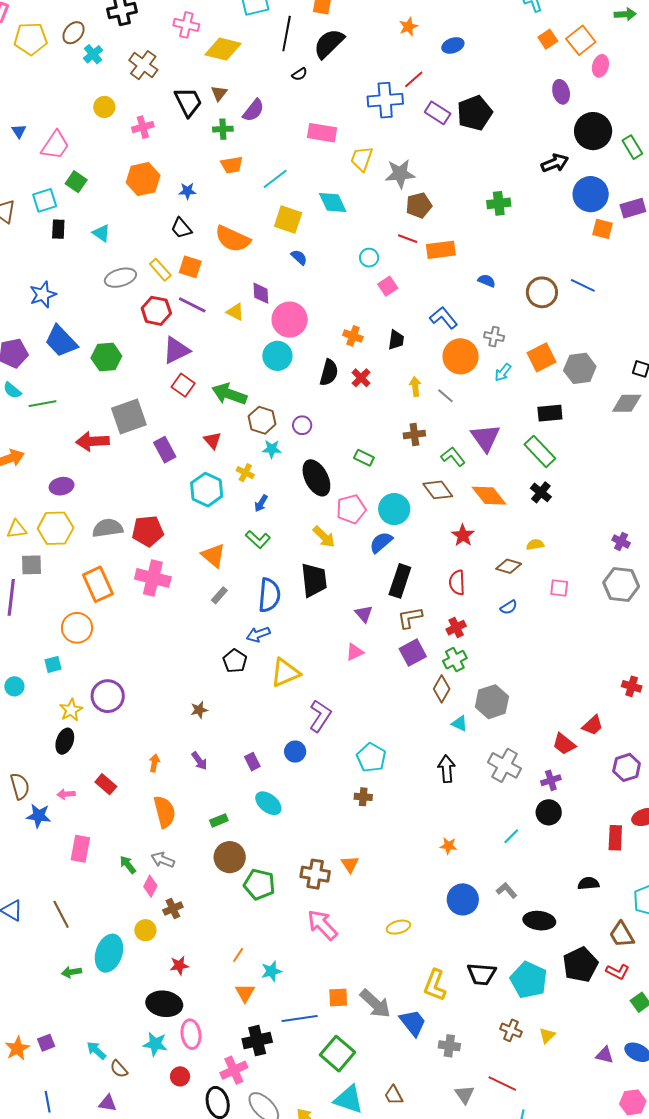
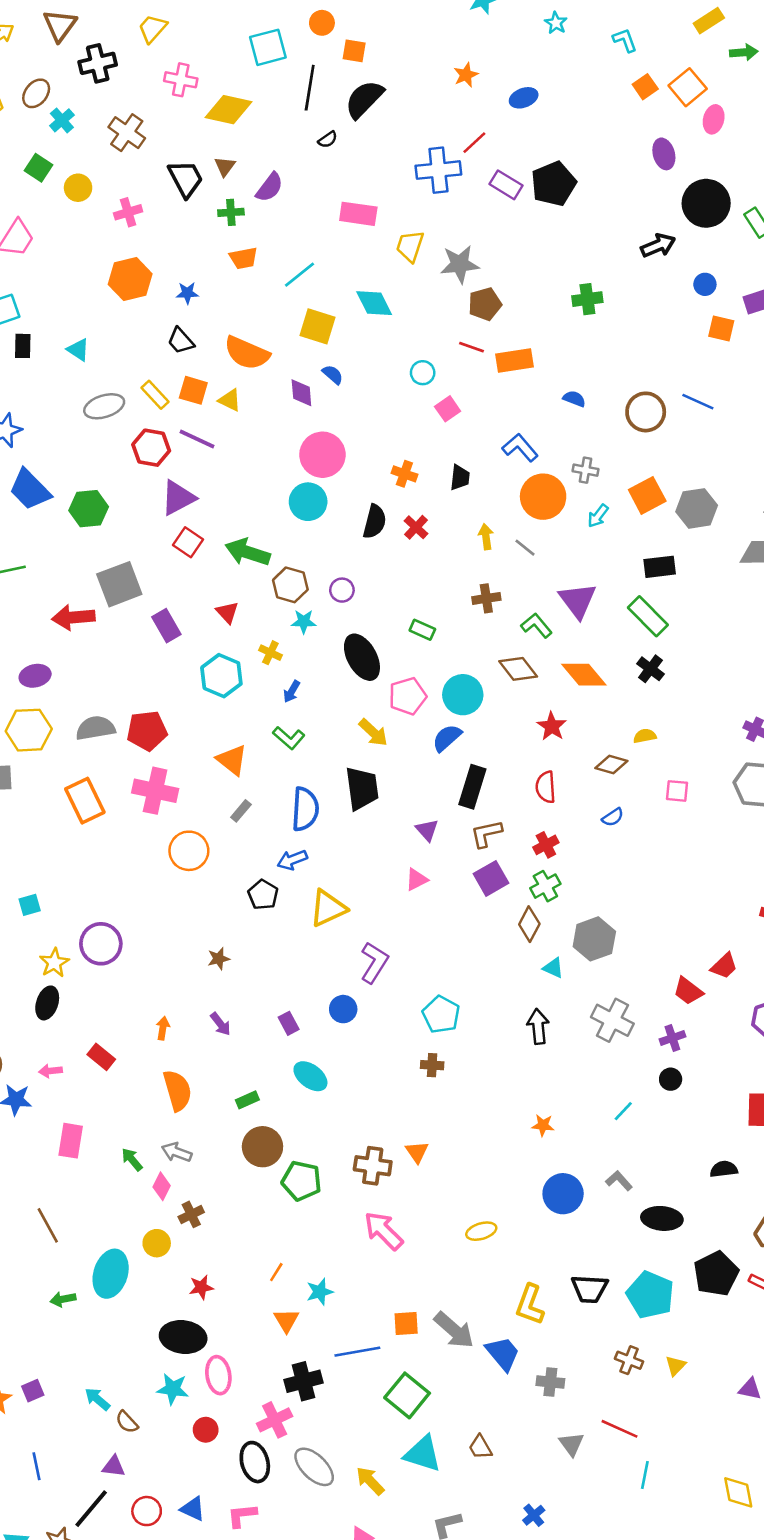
green square: (76, 182) -> (38, 168), moved
blue circle: (591, 194) -> (705, 284), size x0.5
purple diamond: (261, 293) -> (301, 393), moved
yellow triangle: (235, 312) -> (230, 400), moved
orange circle: (77, 628) -> (189, 851), moved
black circle: (549, 812) -> (671, 1079), size x0.7

